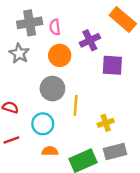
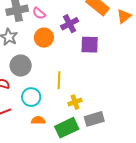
pink semicircle: (55, 27) -> (39, 13), turned -40
gray circle: (52, 89) -> (21, 66), moved
yellow cross: (106, 123) -> (75, 102), moved

